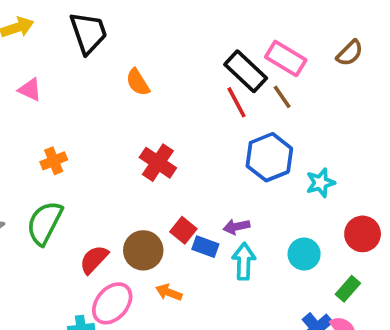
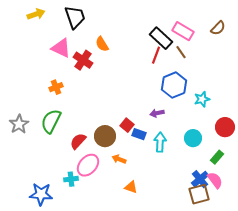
pink triangle: (30, 90) -> (61, 48), moved, size x1.5
red line: (236, 102) -> (156, 55), turned 48
red cross: (158, 163) -> (83, 60), moved
purple arrow: (236, 227) -> (157, 113), moved

